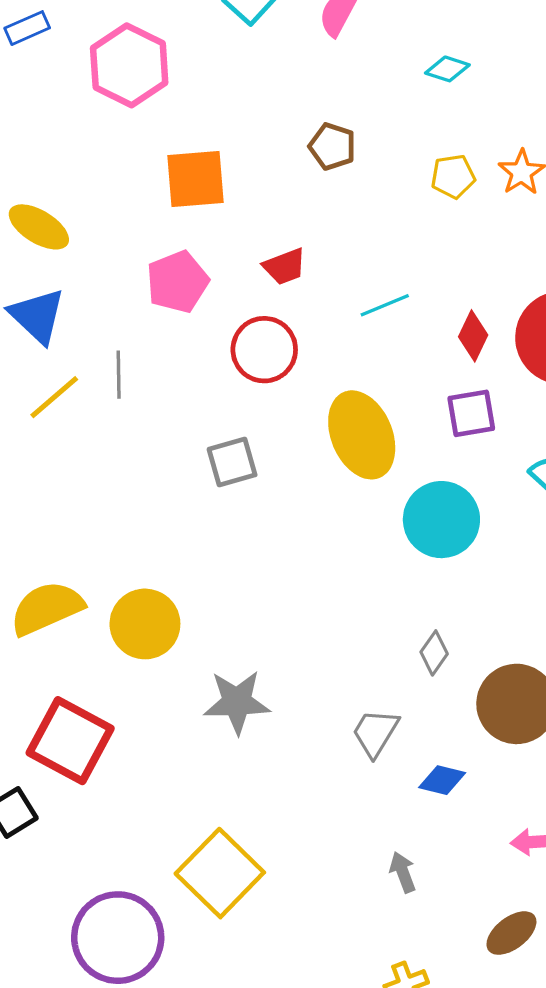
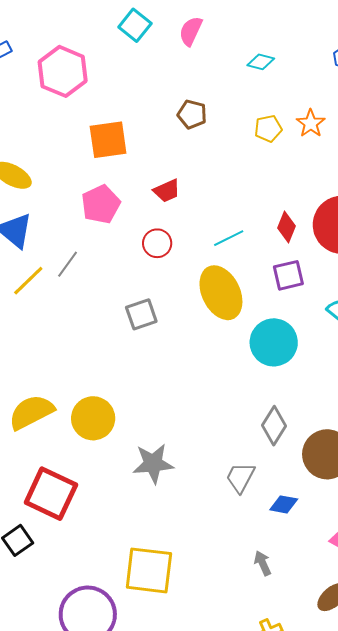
cyan line: (385, 305) -> (229, 238), moved
red circle: (264, 350) -> (157, 243), size x0.7
gray line: (119, 375) -> (68, 264), turned 40
gray diamond: (434, 653) -> (274, 426), size x1.4
yellow square: (220, 873) -> (149, 570), turned -34

